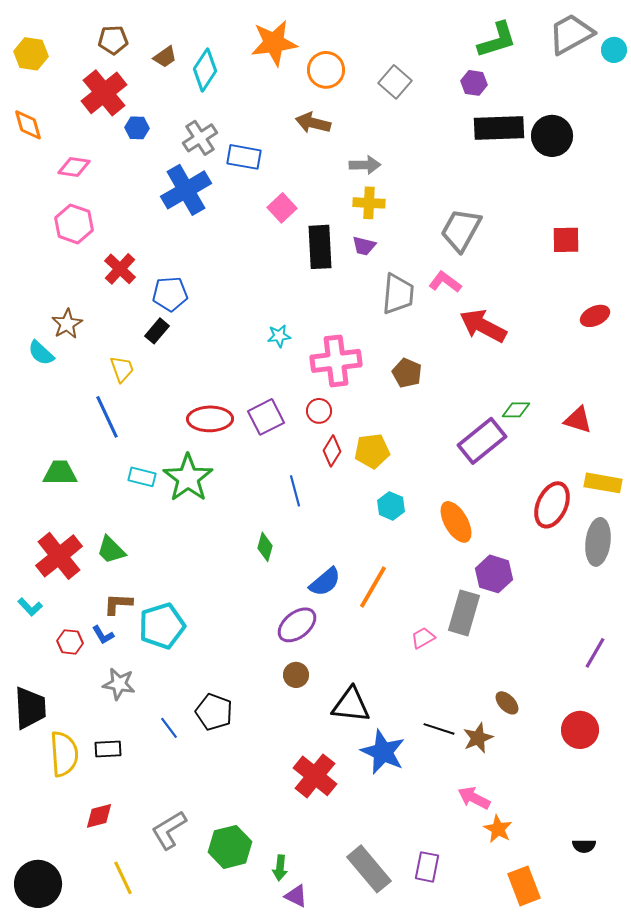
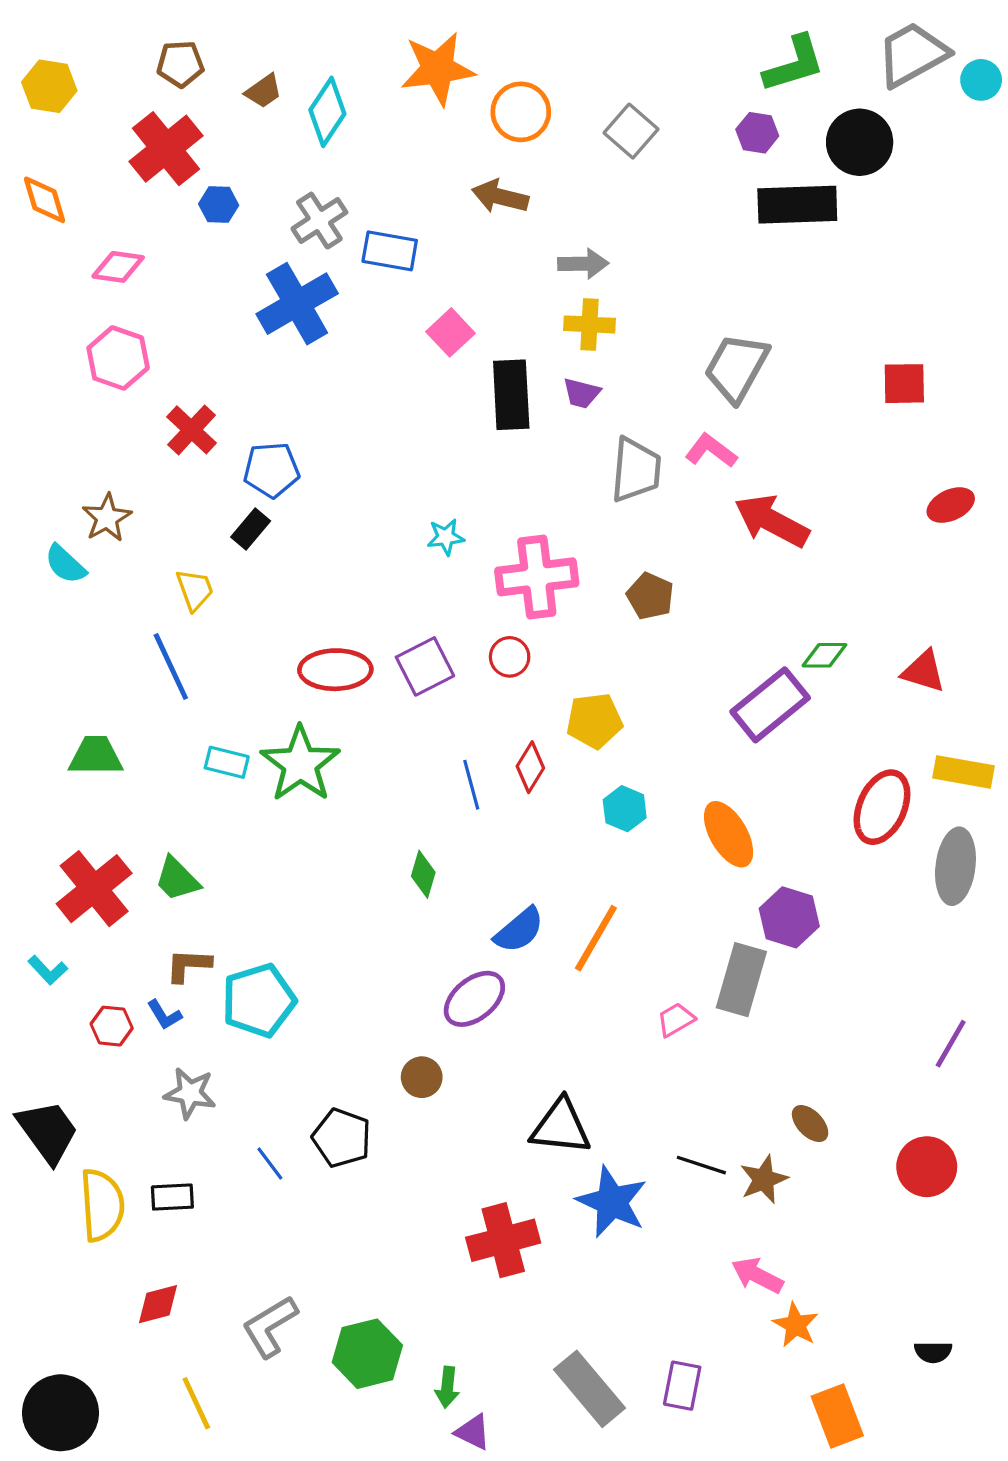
black circle: (552, 136) -> (860, 142), moved
red diamond: (332, 451) -> (530, 767), moved
brown circle: (296, 675) -> (422, 1077), moved
black trapezoid: (30, 708) -> (48, 1132), turned -33
red cross: (315, 776) -> (503, 1240), turned 36

